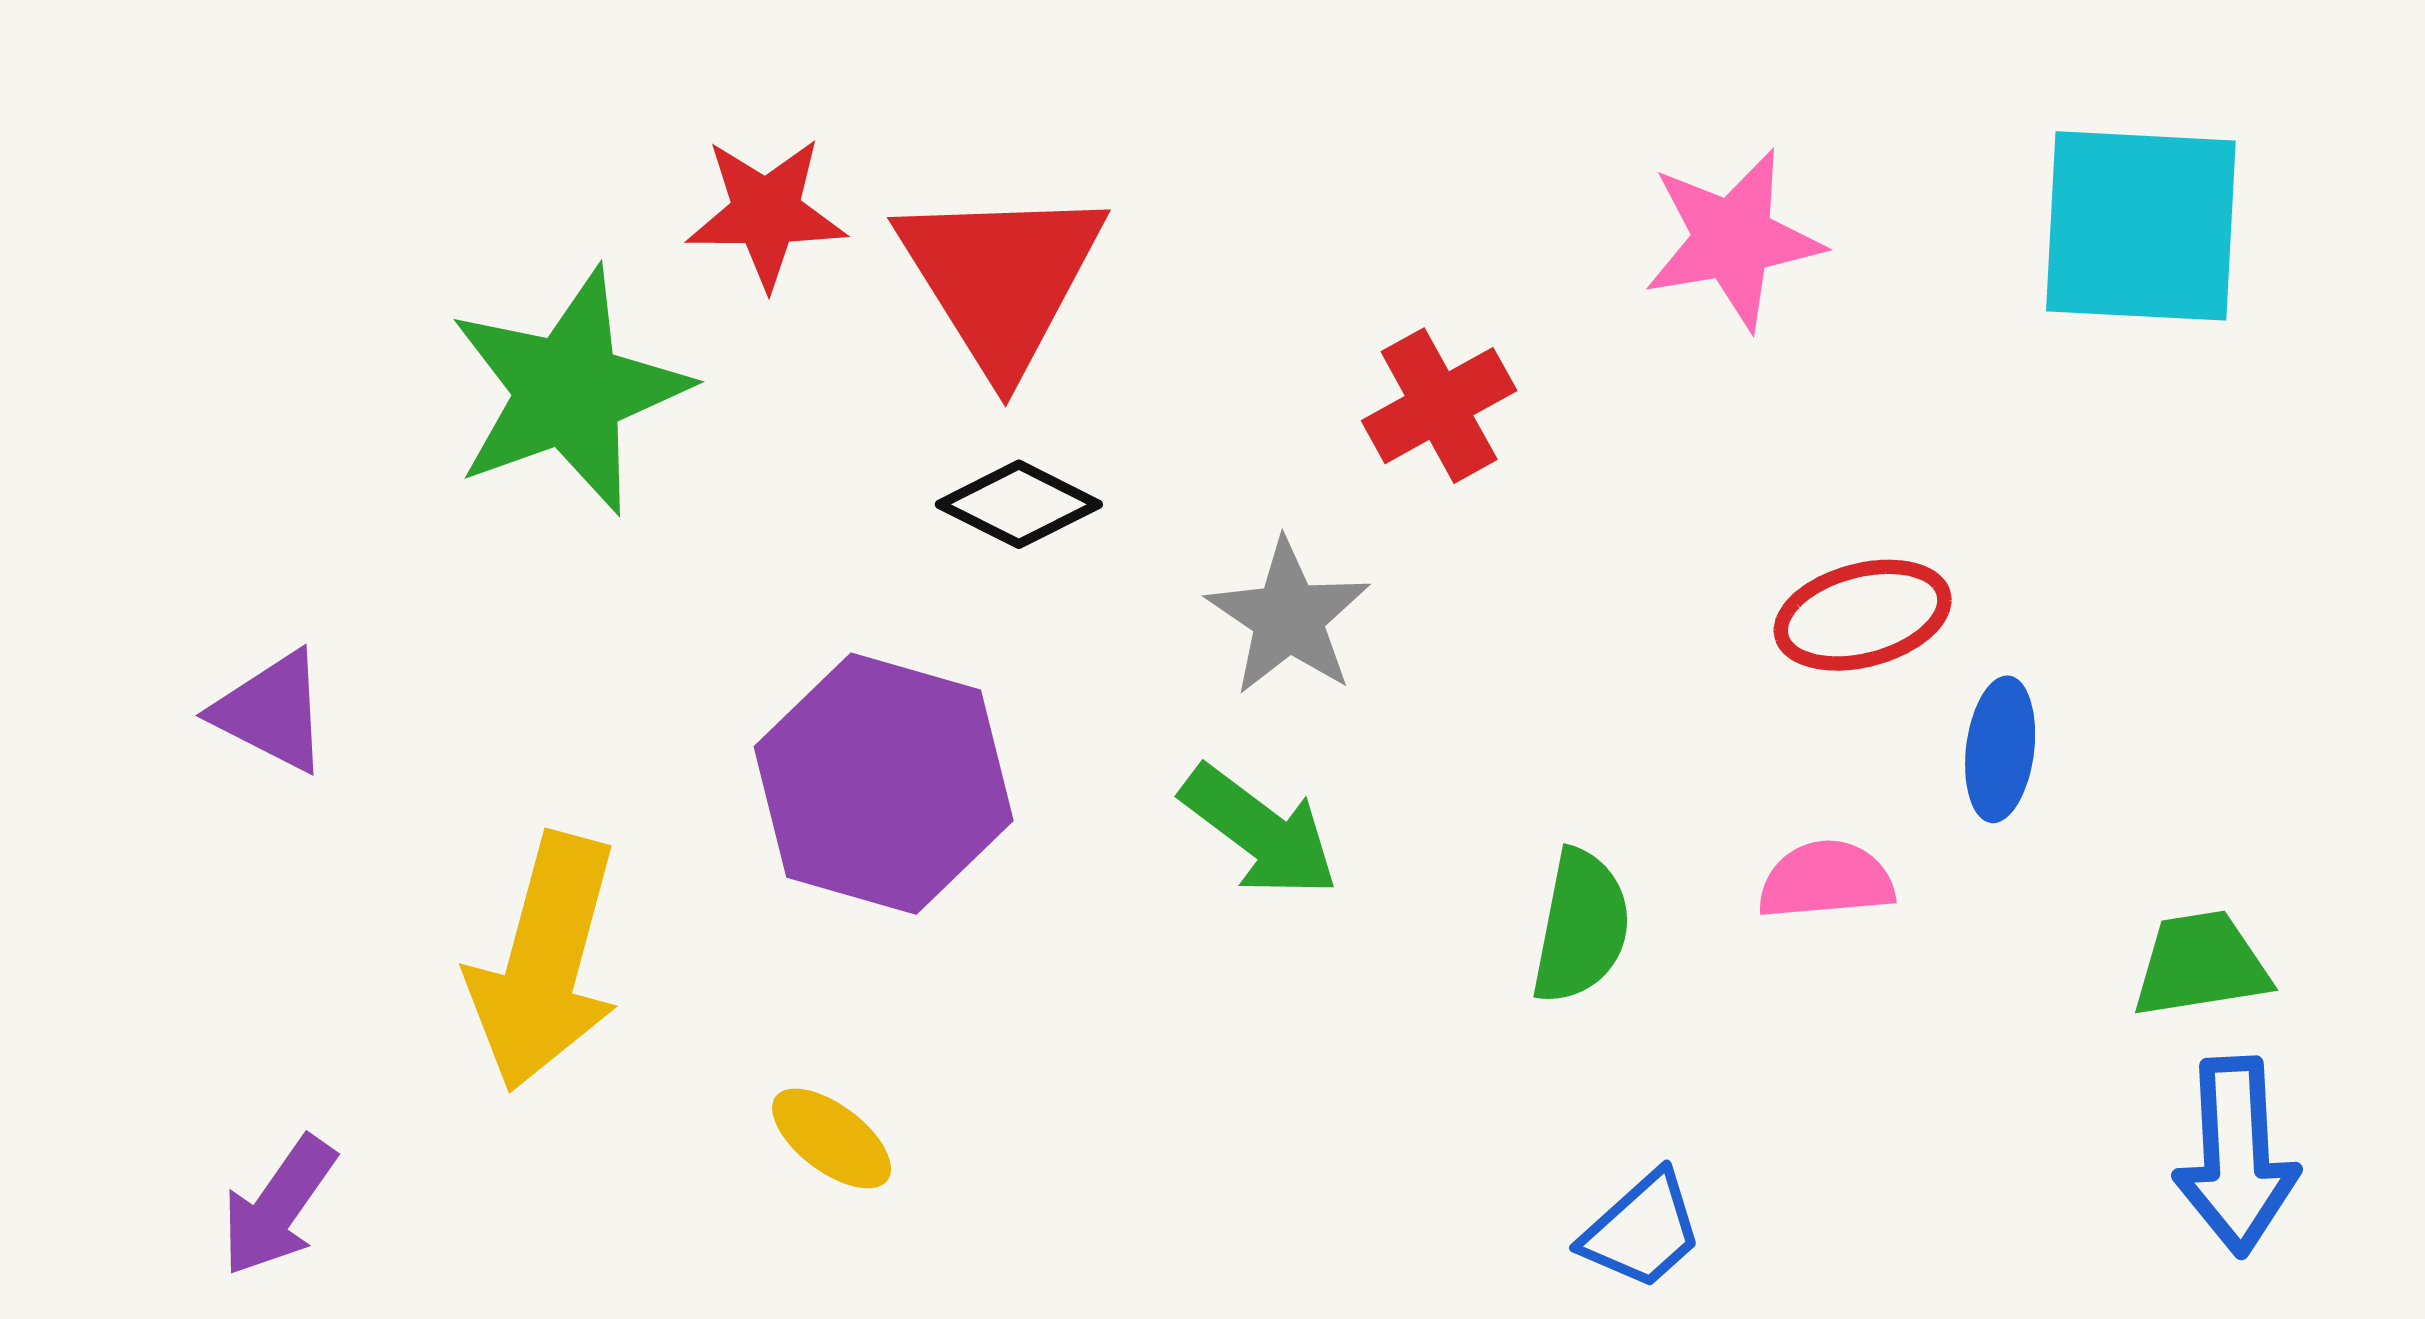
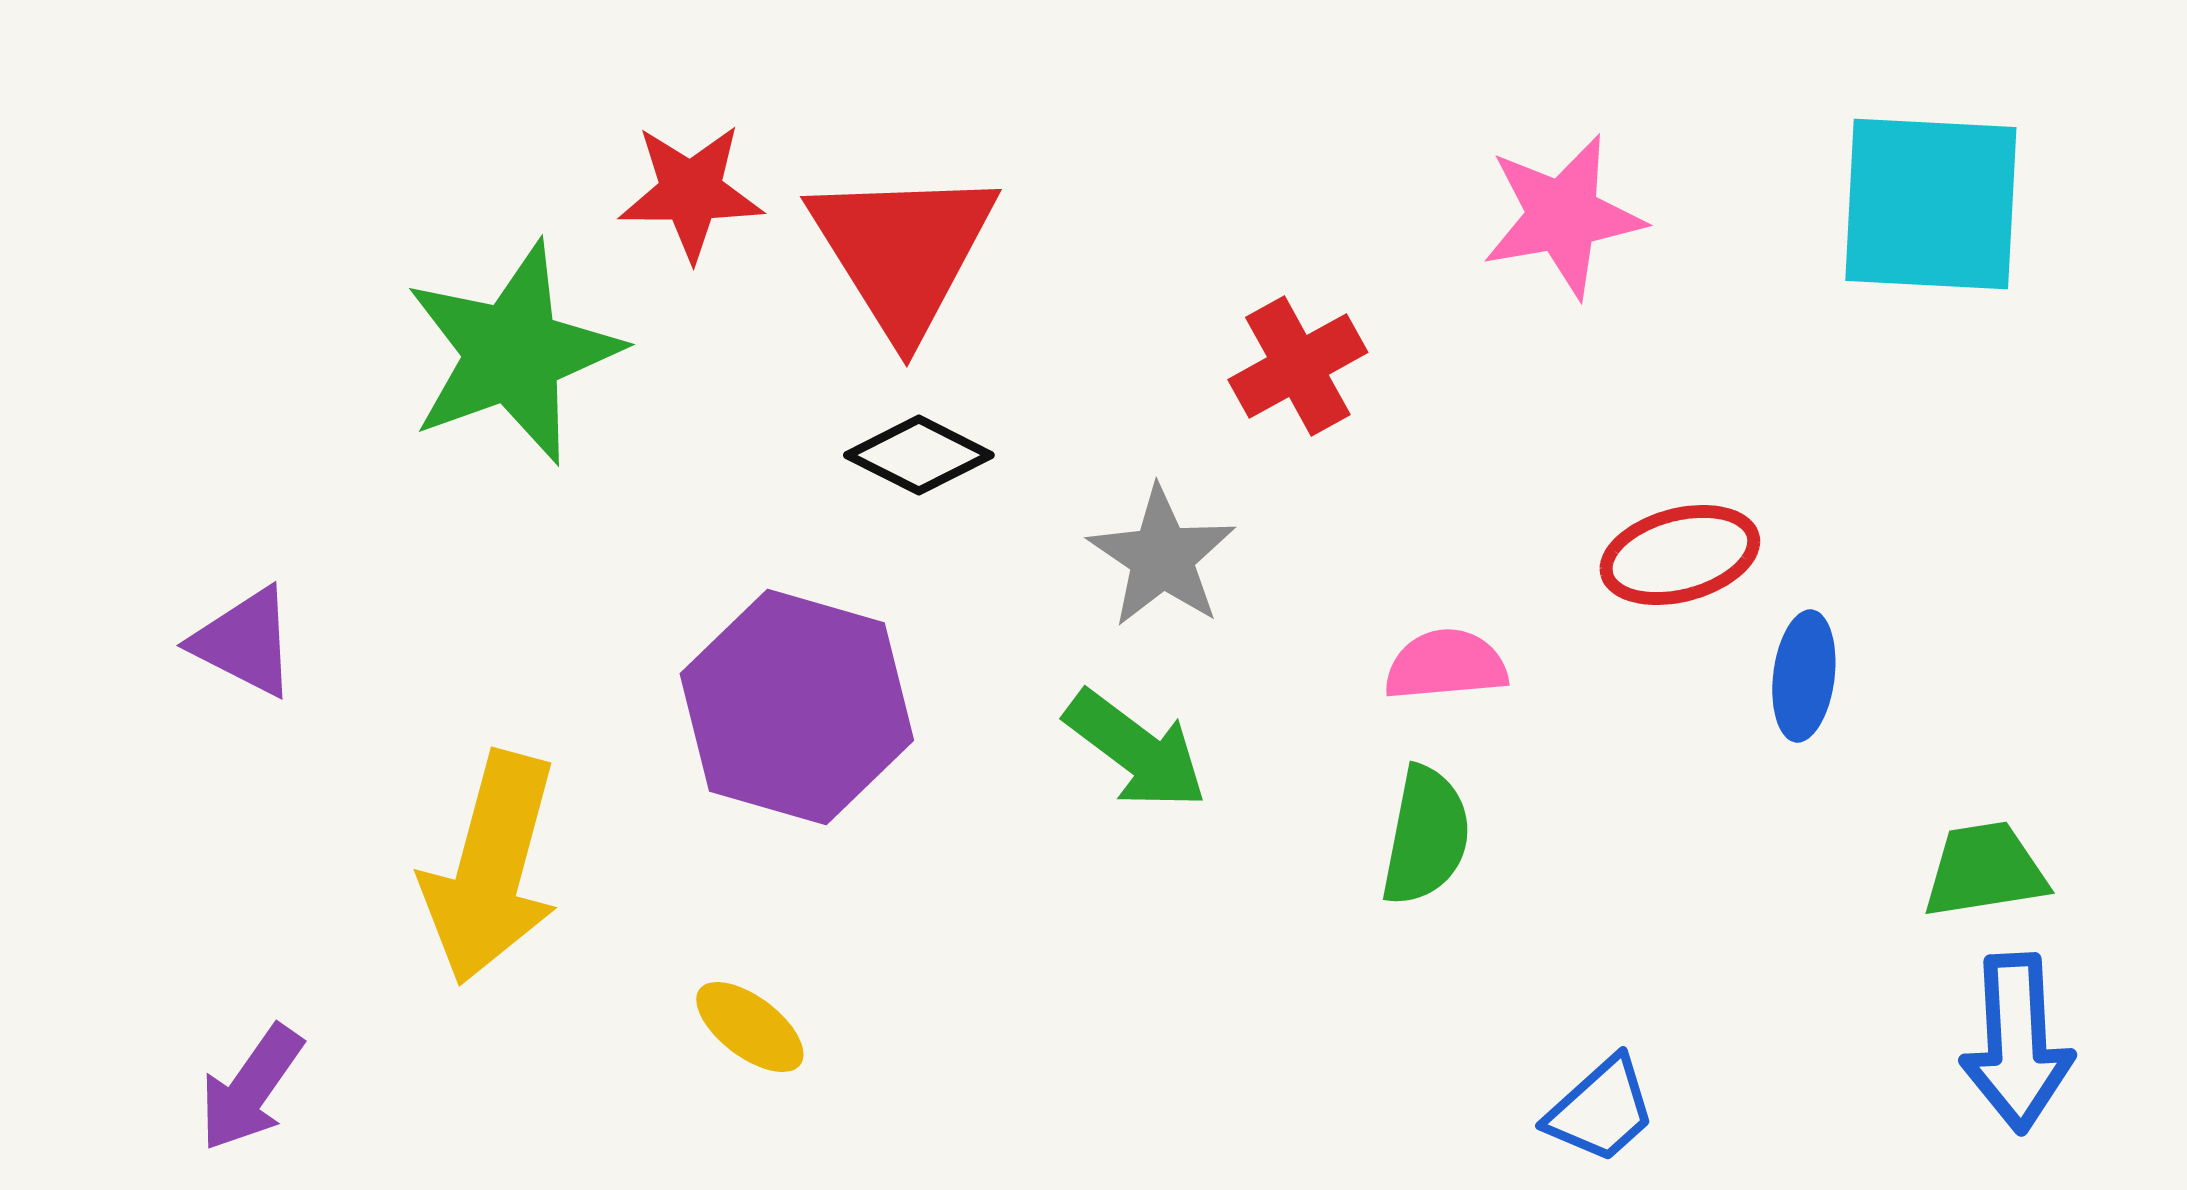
pink semicircle: (1826, 880) -> (1446, 665), moved
blue trapezoid: (1642, 1230) -> (1601, 1110), moved

